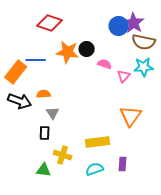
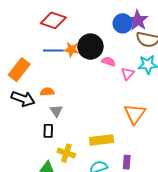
black circle: (87, 49) -> (90, 47), size x1.6
orange star: (68, 52) -> (71, 50), size x0.7
blue line: (36, 60) -> (53, 51), moved

